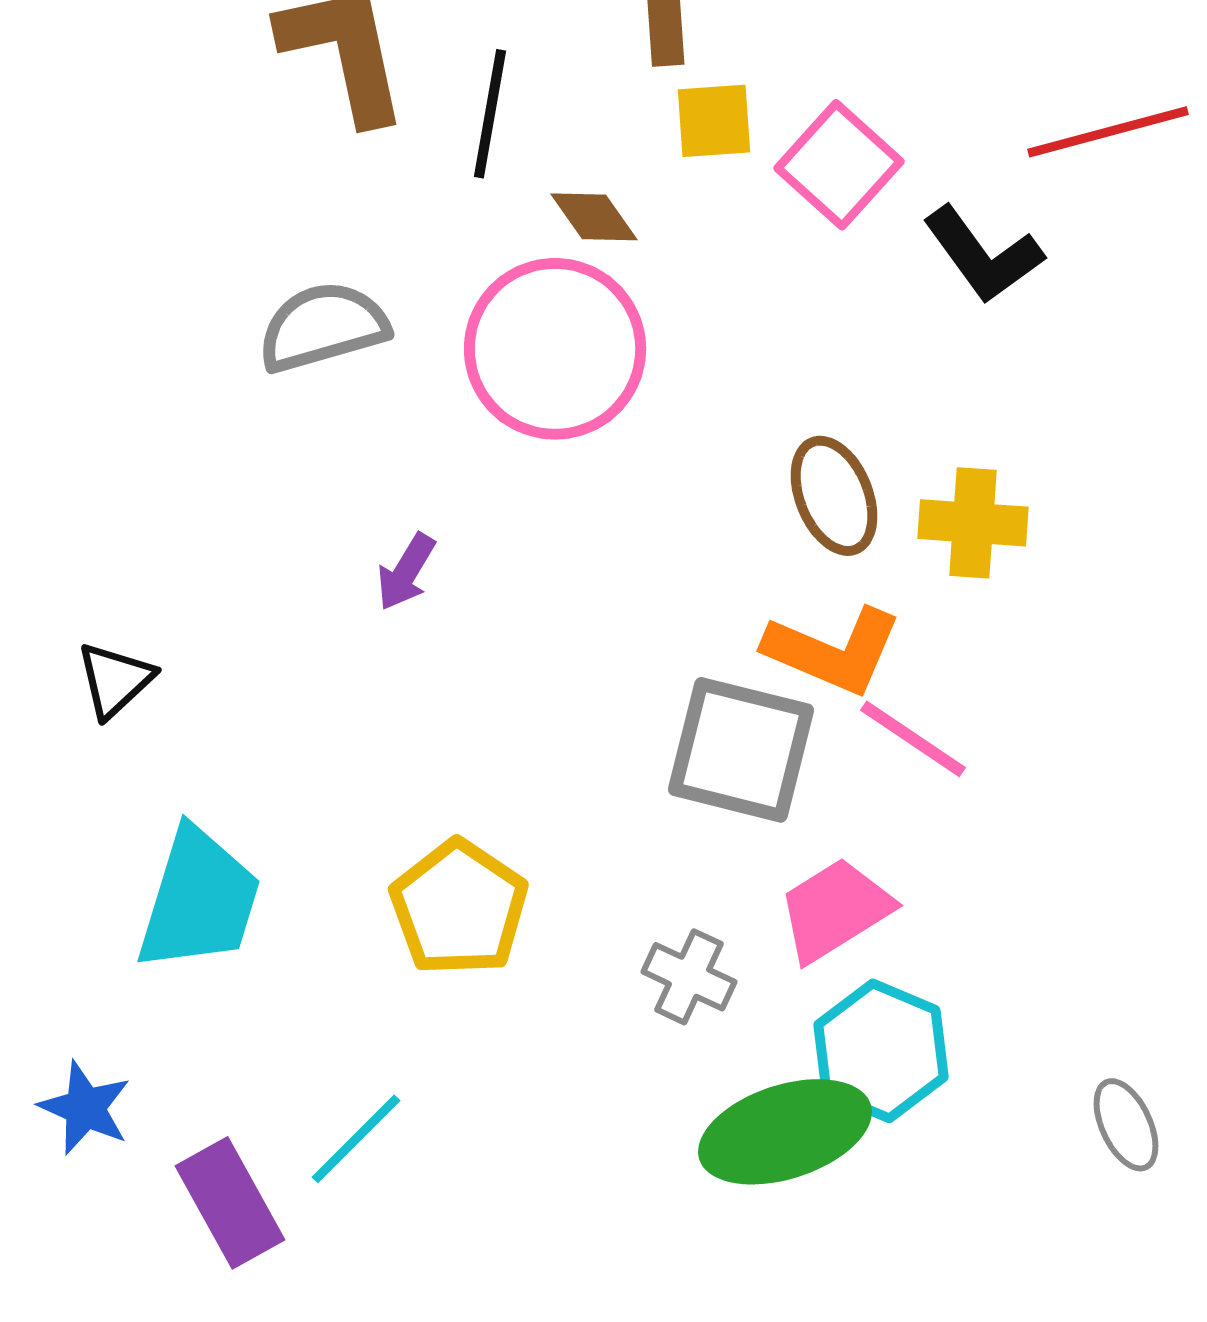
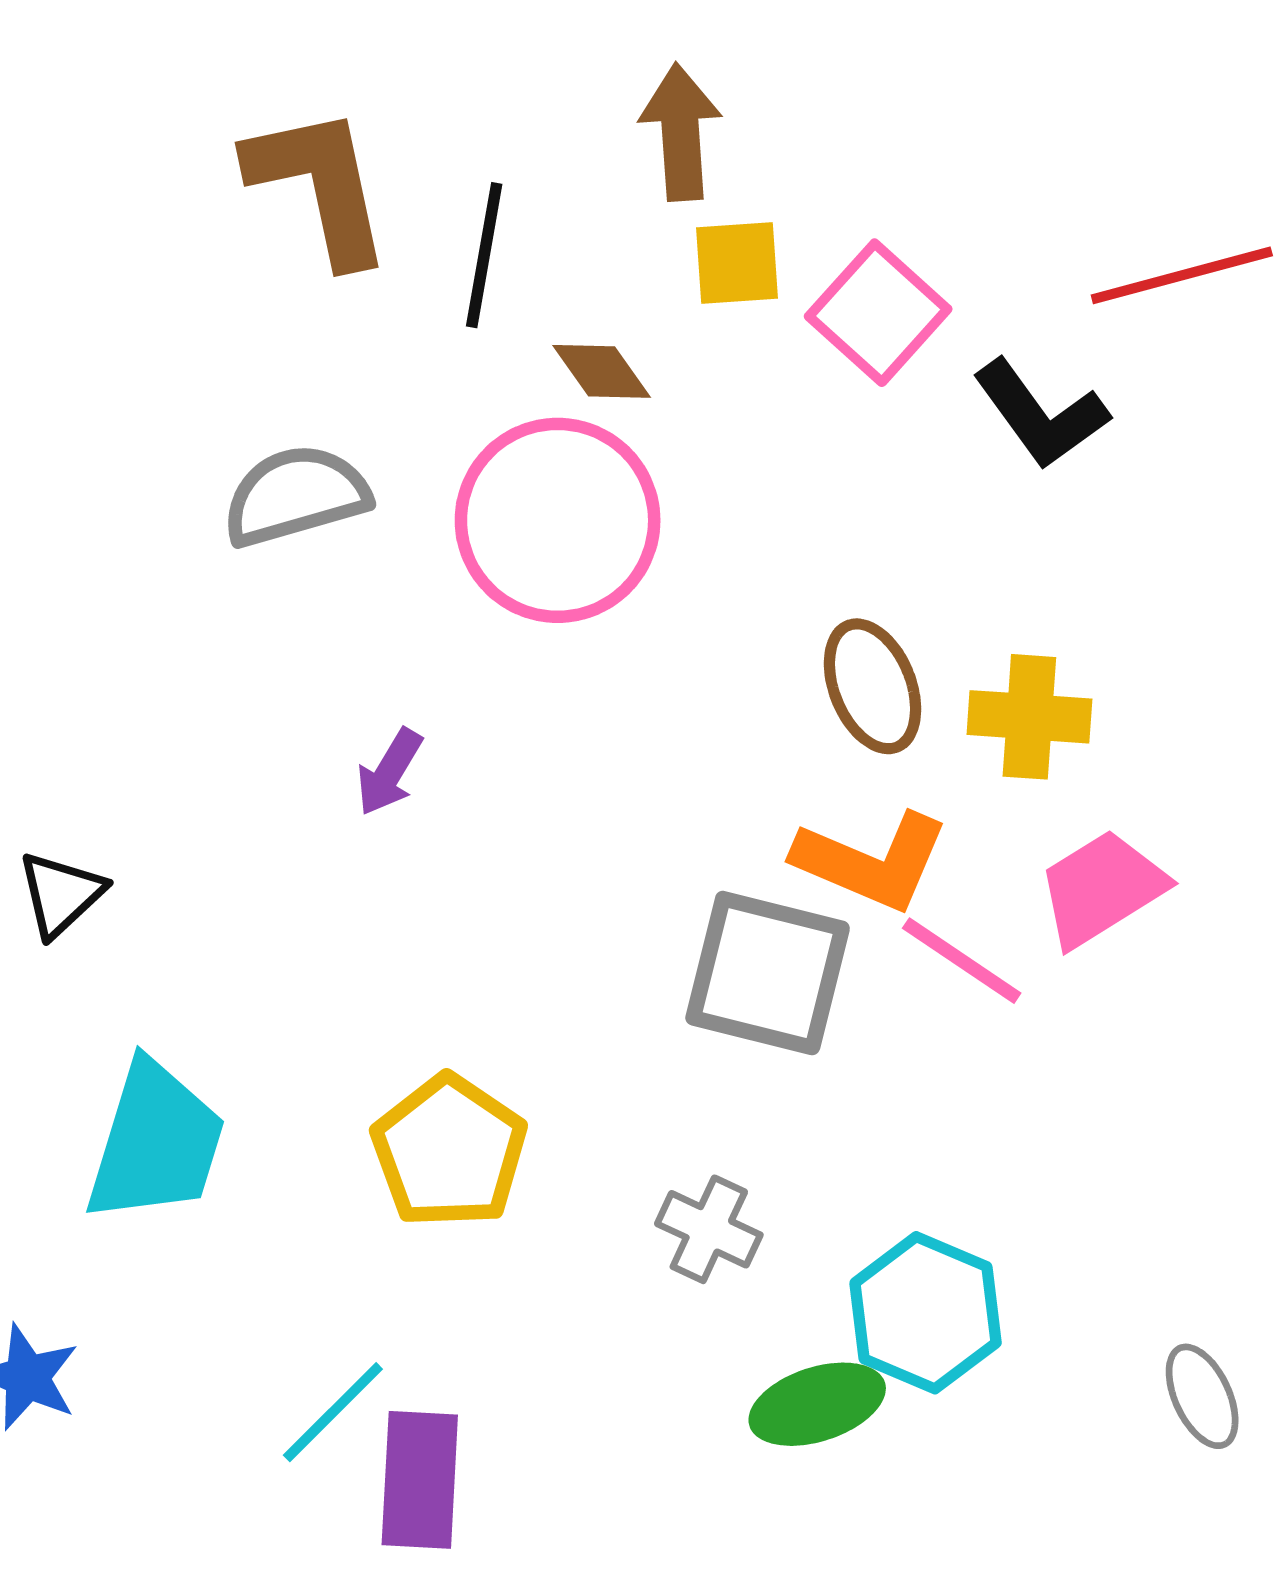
pink trapezoid: (835, 910) -> (1102, 888), moved
green ellipse: (785, 1132) -> (817, 1404), size x0.7
purple rectangle: (230, 1203) -> (420, 1480), moved, turned 32

